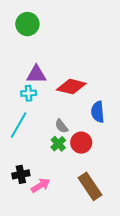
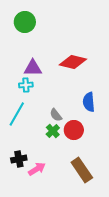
red diamond: (71, 87) -> (73, 62), moved

